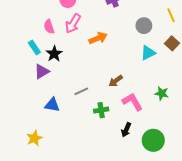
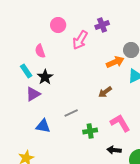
pink arrow: (73, 24) -> (80, 40), moved
orange arrow: (98, 38) -> (115, 62), moved
brown arrow: (116, 81) -> (105, 92), moved
black arrow: (126, 130) -> (114, 150), turned 72

